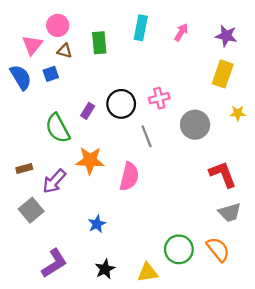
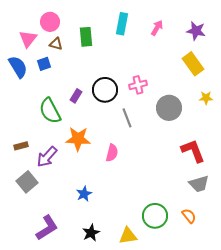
yellow rectangle: (223, 74) -> (193, 64), turned -55
pink semicircle: (129, 177) -> (112, 153), size x0.7
orange semicircle: (218, 249) -> (189, 216), size x0.7

